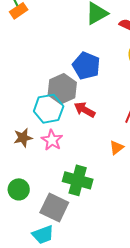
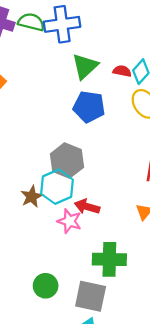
blue pentagon: (86, 66) -> (89, 107), moved
red arrow: (85, 110) -> (87, 207), moved
brown star: (23, 138) -> (32, 197), moved

